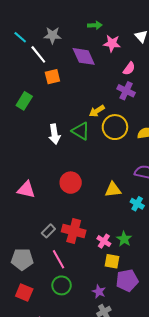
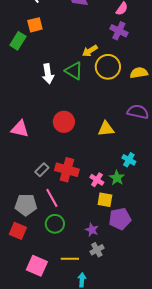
orange square: (52, 77) -> (35, 25), moved
cyan cross: (137, 204) -> (129, 160), moved
gray pentagon: (22, 259) -> (26, 205), moved

